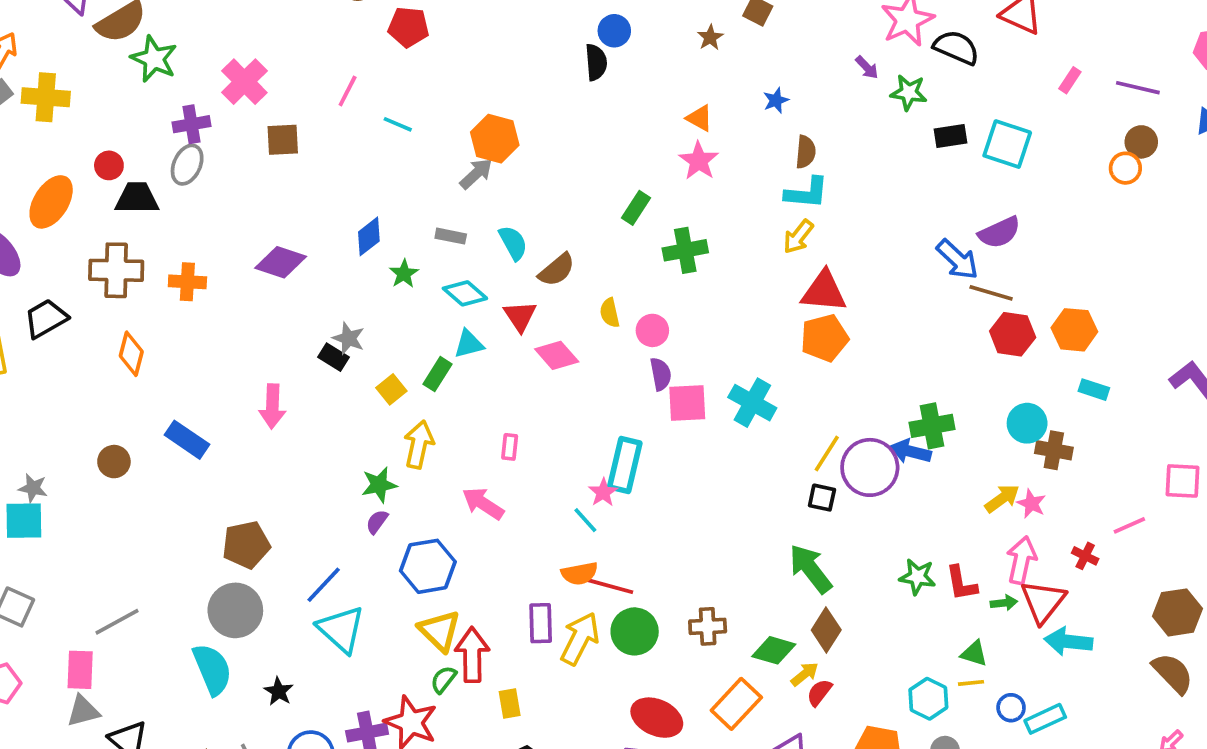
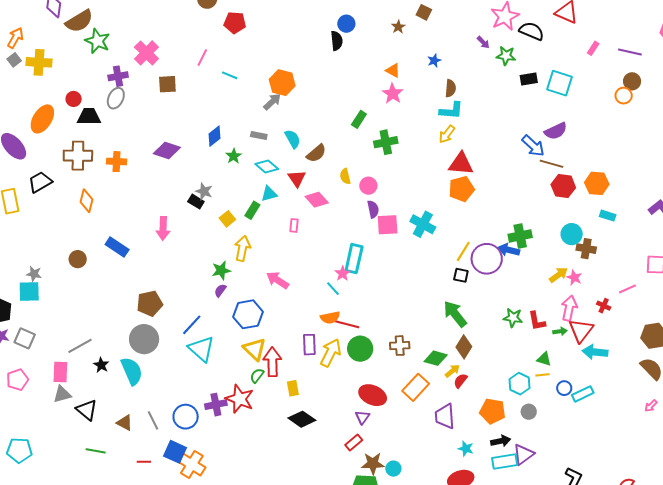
pink rectangle: (510, 447) -> (294, 225), moved
black star: (279, 691) -> (101, 365), moved

